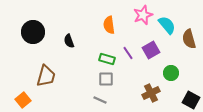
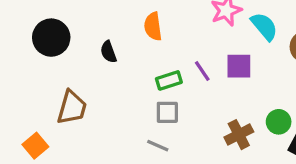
orange semicircle: (109, 25) -> (153, 26), moved
purple square: (151, 50) -> (239, 66), turned 30
green rectangle: (107, 59) -> (169, 80), turned -35
green circle: (171, 73) -> (279, 122), moved

